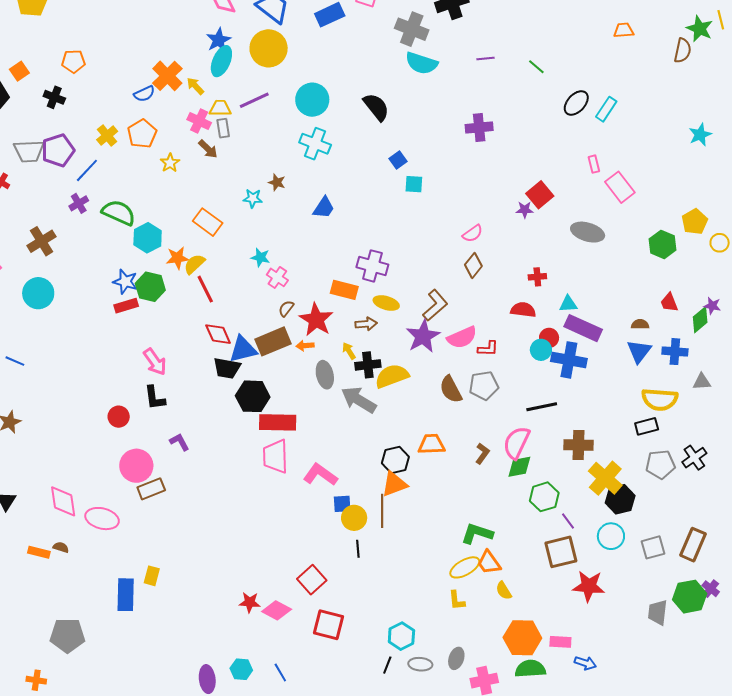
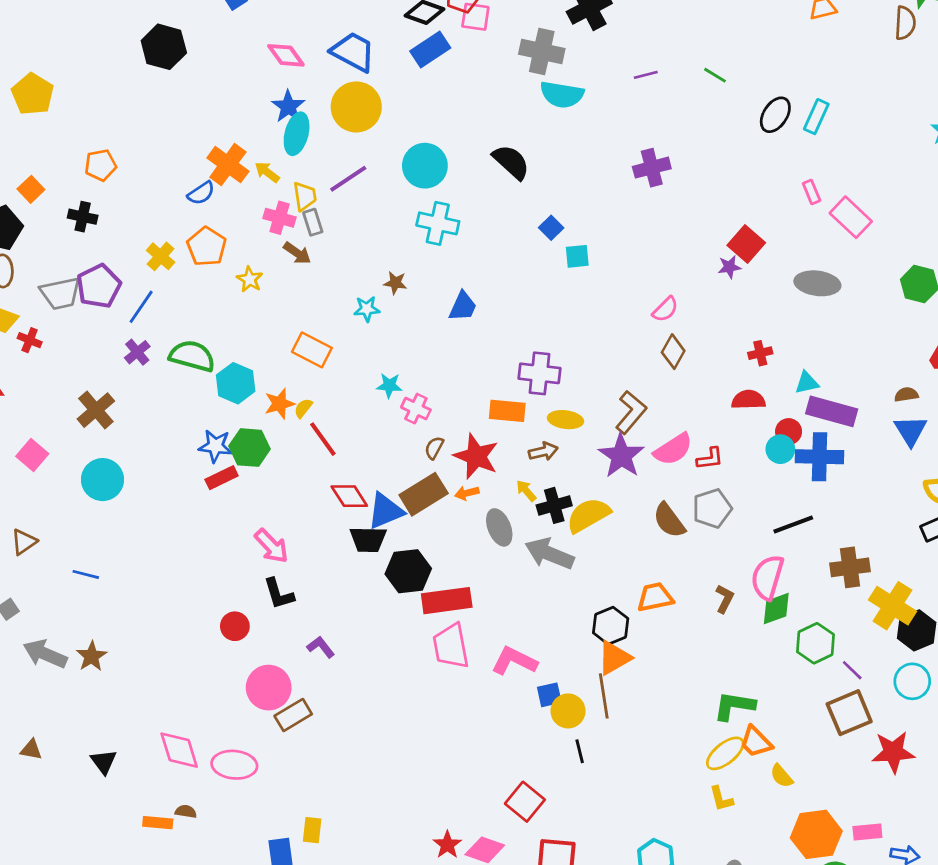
yellow trapezoid: (220, 108) -> (305, 196), turned 90
yellow semicircle: (194, 264) -> (303, 408), size x0.7
red star: (250, 602) -> (447, 845), turned -30

